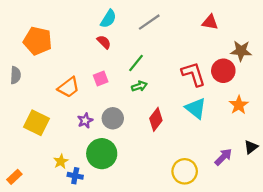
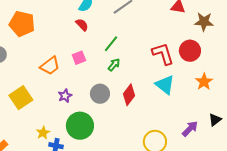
brown star: (241, 51) -> (204, 22), moved
green arrow: (139, 86) -> (114, 65), turned -32
gray circle: (113, 118) -> (100, 94), moved
yellow square: (36, 123) -> (21, 98), turned 30

